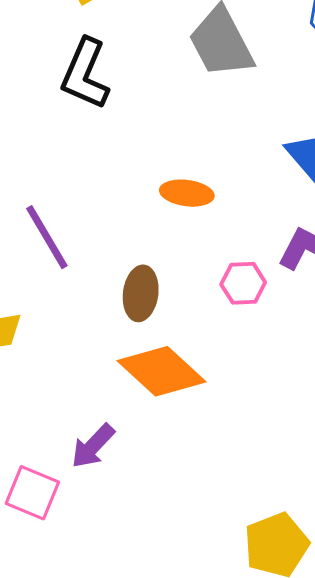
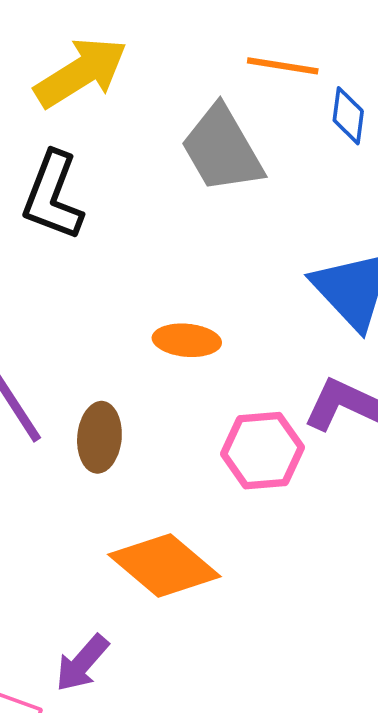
pink hexagon: (243, 283) -> (262, 451), size x1.4
brown ellipse: (141, 293) -> (99, 437), moved

